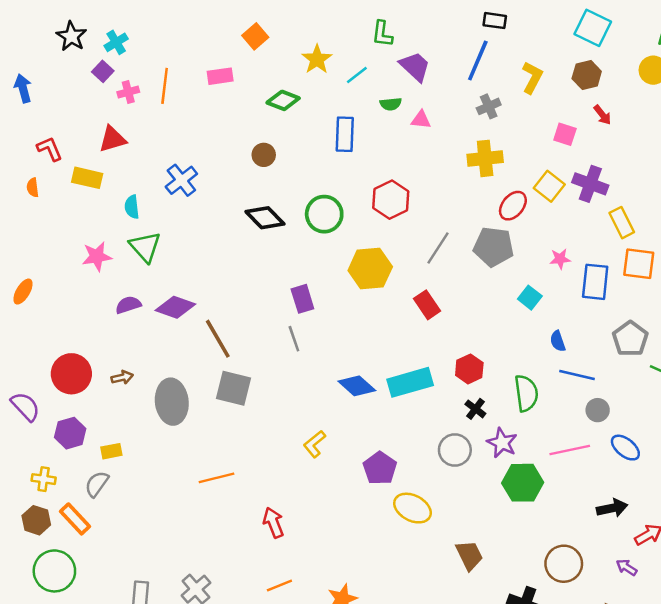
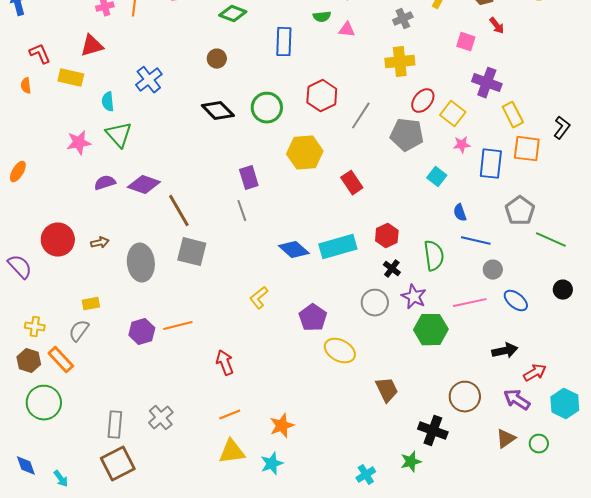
yellow square: (549, 186) -> (453, 114), moved
gray line: (438, 248) -> (361, 116), moved
purple hexagon: (70, 433) -> (142, 332), moved
purple arrow: (627, 567) -> (517, 400), size x1.5

